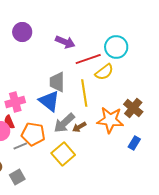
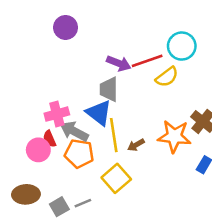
purple arrow: (65, 42) -> (119, 63), moved
yellow line: (84, 93) -> (114, 135), moved
gray arrow: (64, 123) -> (74, 131), moved, turned 70
gray line: (20, 146) -> (83, 203), moved

